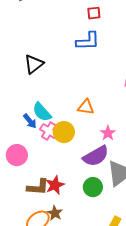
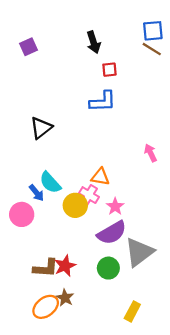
pink cross: (49, 131) -> (89, 195), moved
pink star: (108, 133) -> (115, 206), moved
pink circle: (17, 155) -> (22, 214), moved

